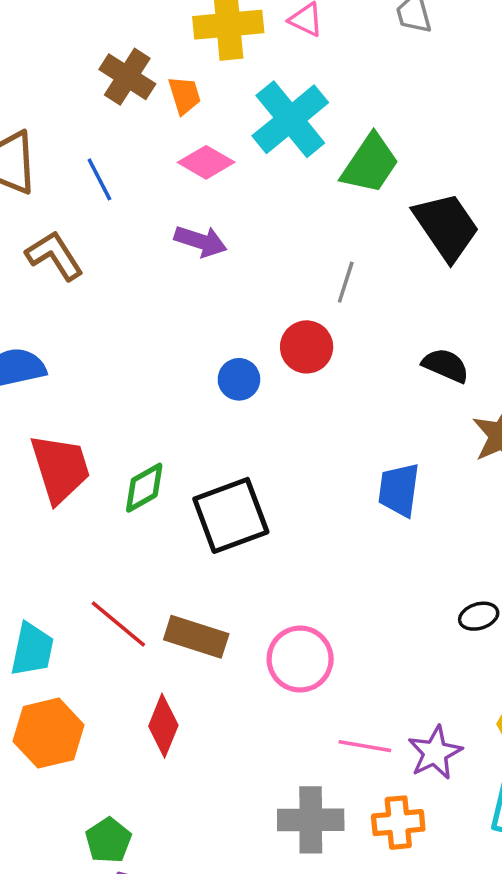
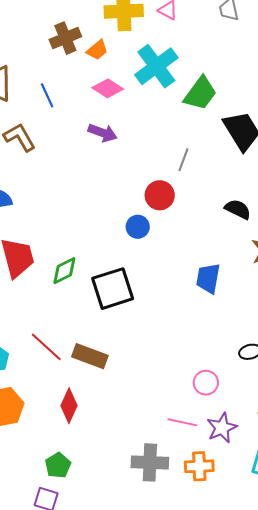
brown cross: (127, 77) -> (65, 38), turned 32
orange trapezoid: (184, 95) -> (97, 50), turned 65
blue circle: (239, 379) -> (138, 227), moved
pink circle: (300, 659) -> (206, 383), moved, size x0.7
green pentagon: (108, 840) -> (58, 465), moved

